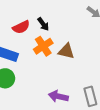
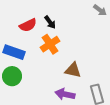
brown triangle: (66, 51) -> (73, 70), moved

